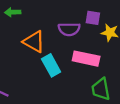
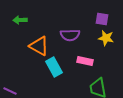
purple square: (93, 18) -> (102, 19), moved
pink rectangle: (86, 59) -> (85, 61), size x0.7

